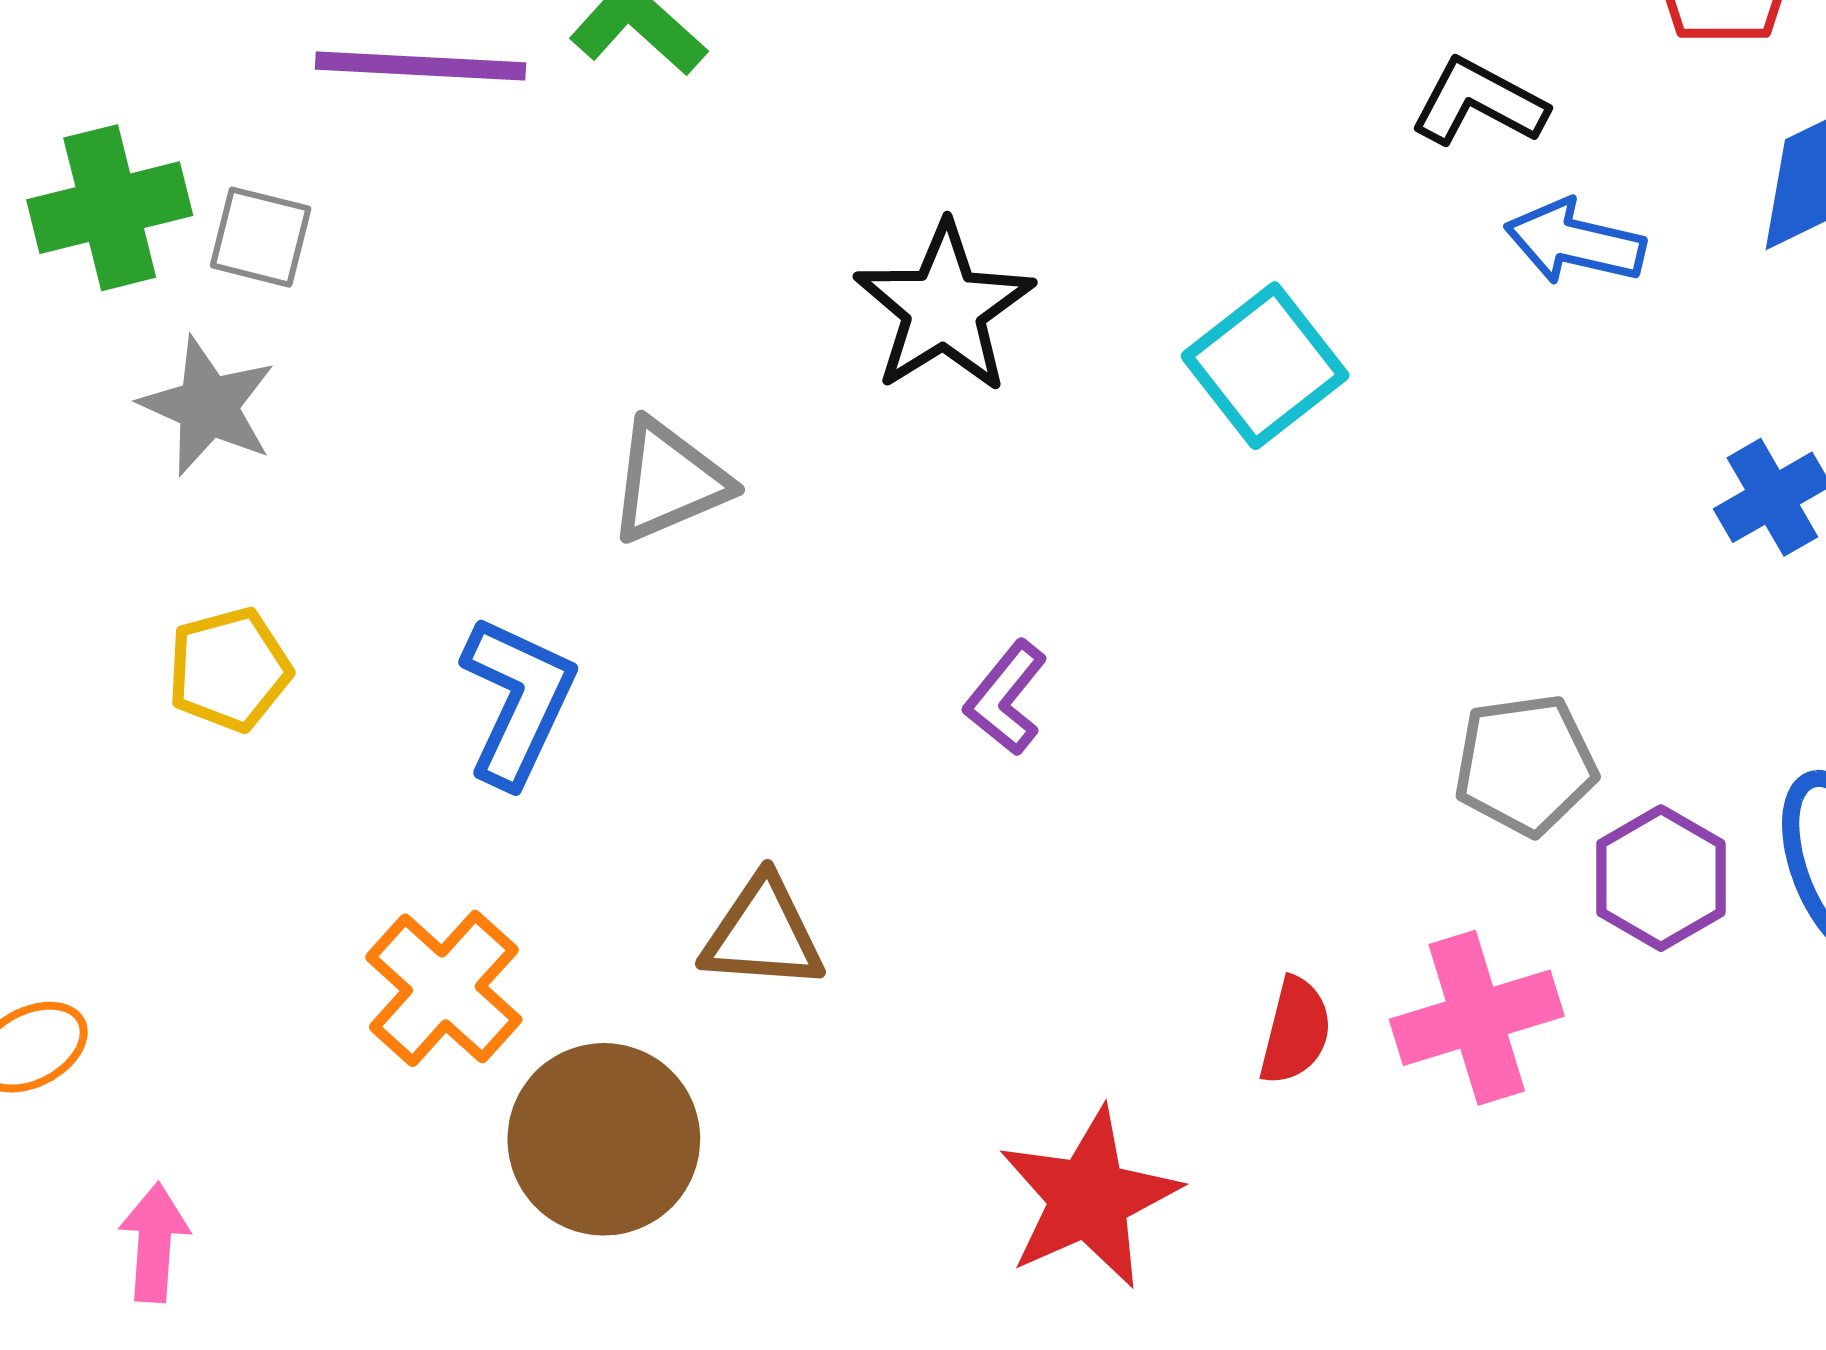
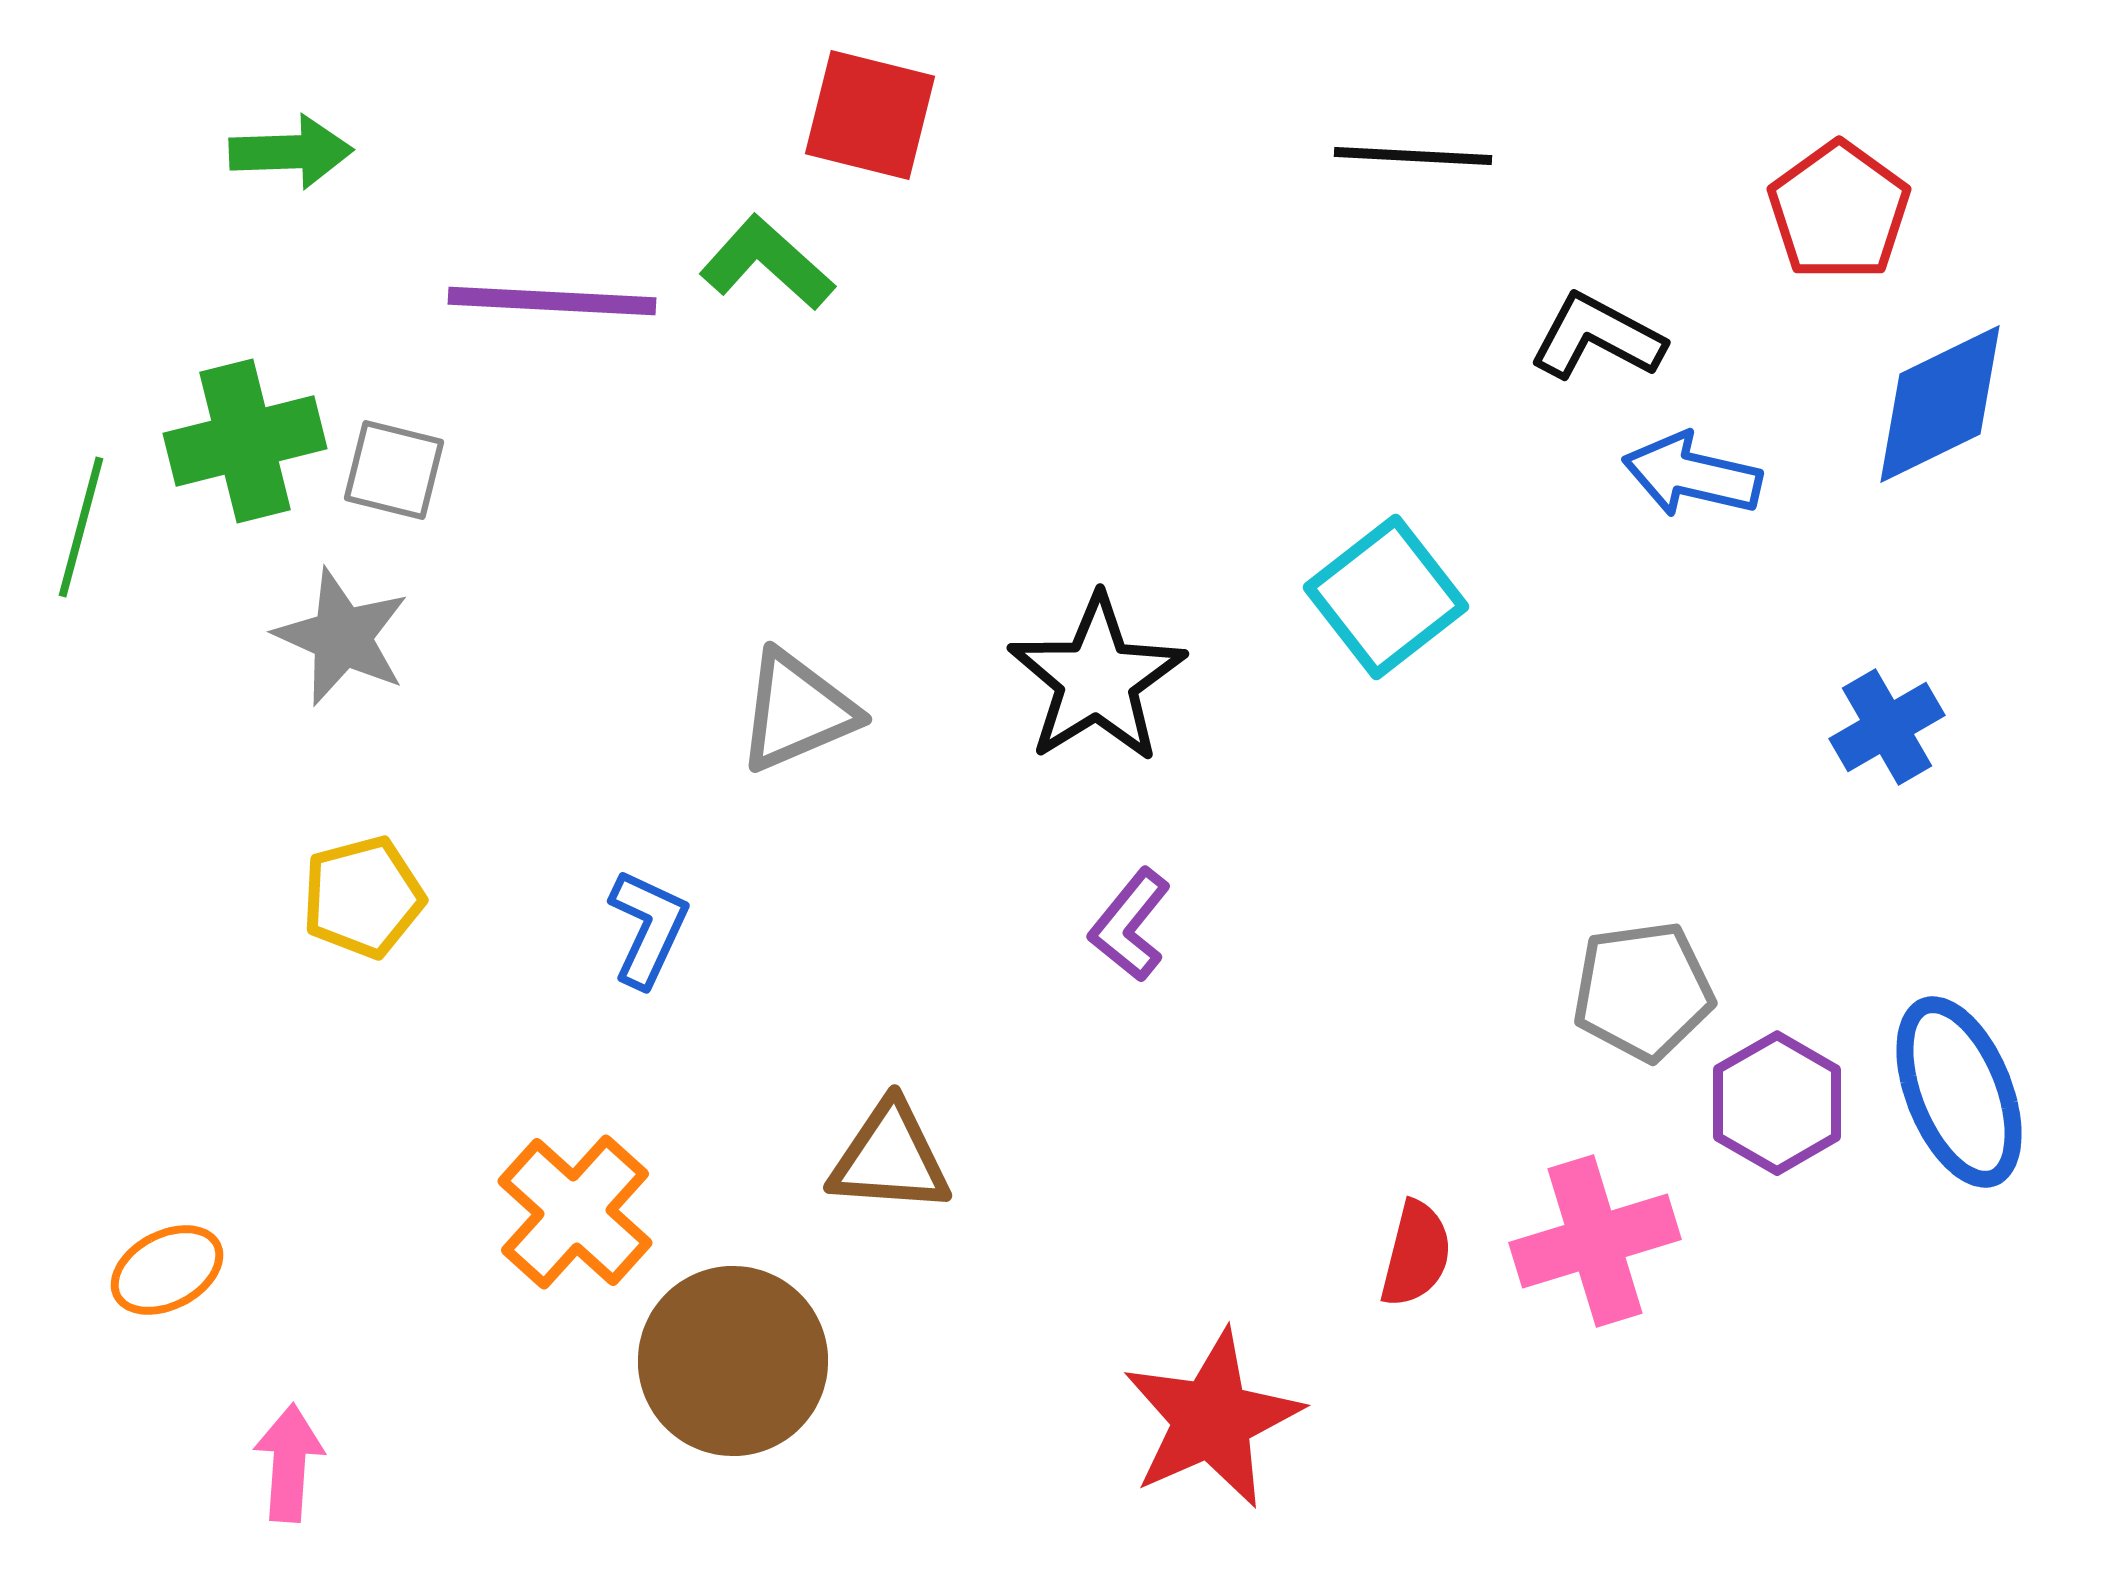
black star: (944, 308) -> (1097, 679), moved
blue L-shape: (518, 701) -> (648, 928), size x0.7

